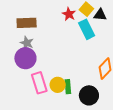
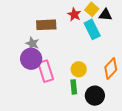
brown rectangle: (27, 23) -> (46, 25), moved
pink rectangle: (39, 83) -> (46, 71), moved
yellow circle: (58, 85) -> (79, 69), moved

